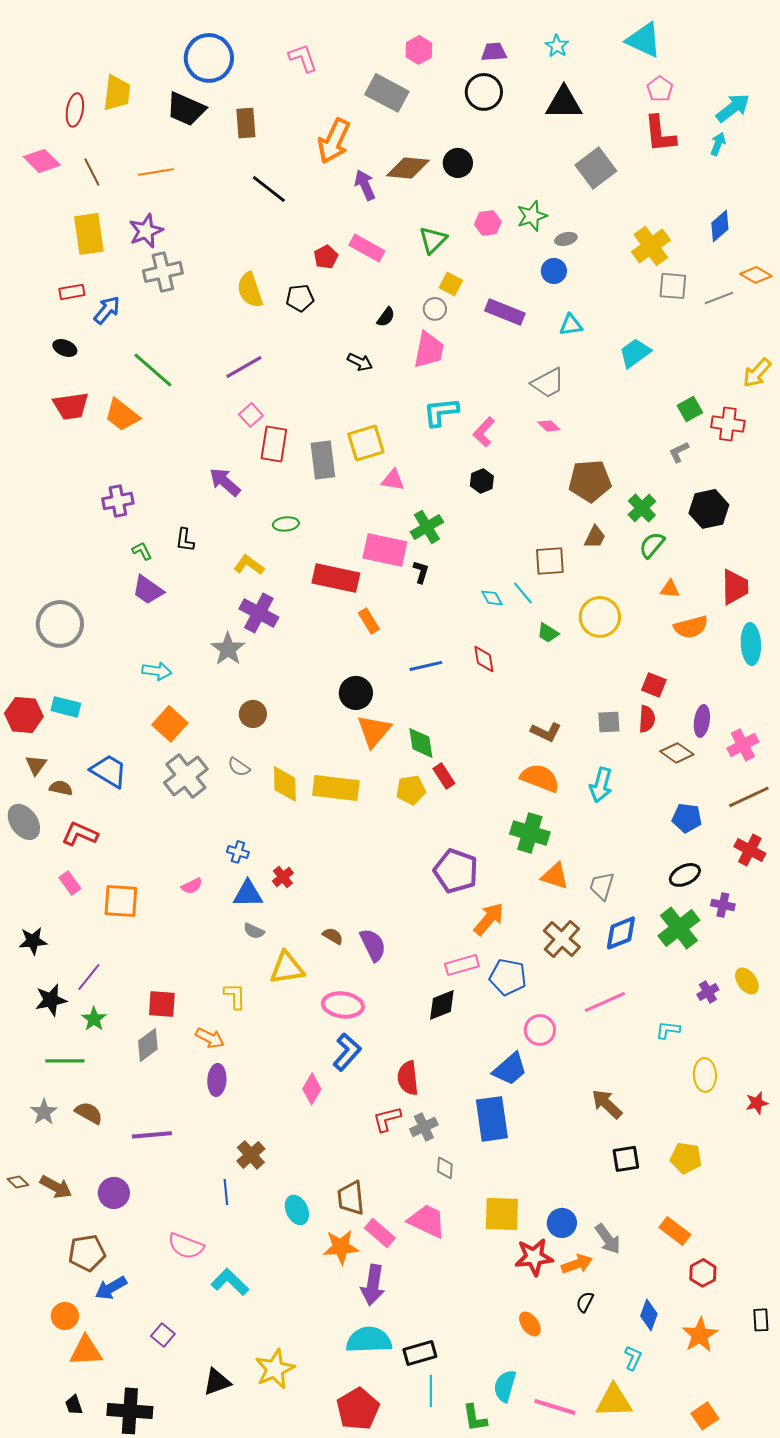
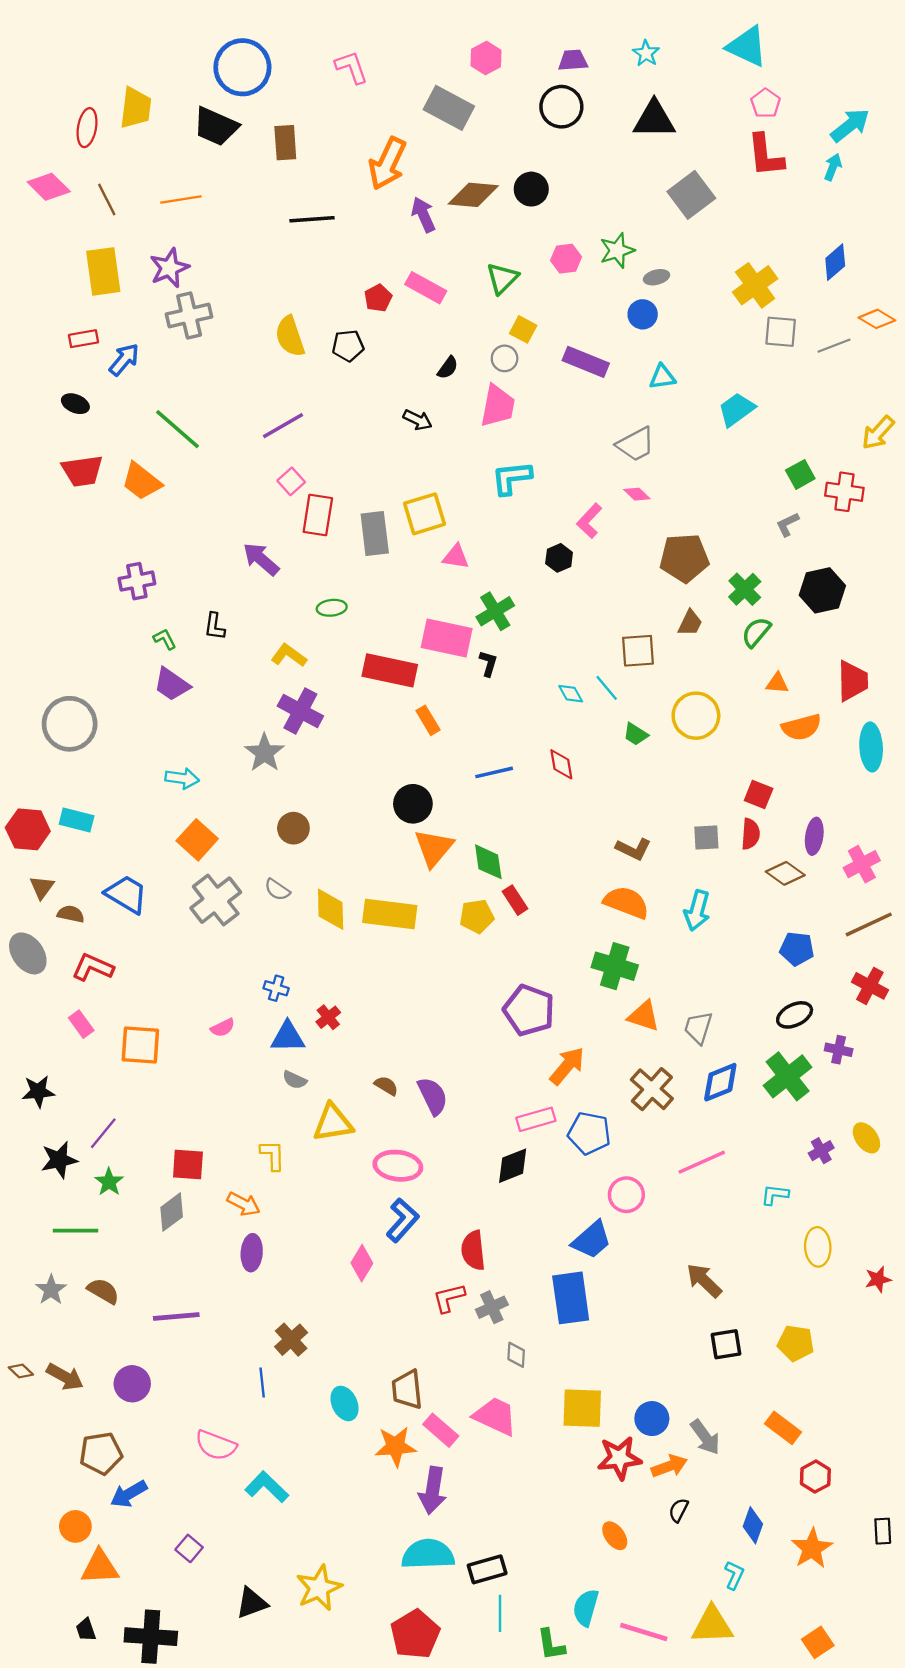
black line: (269, 189) -> (312, 219), turned -42
pink L-shape: (484, 432) -> (589, 521), moved

